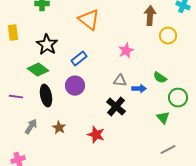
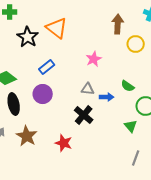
black star: (47, 45) -> (28, 37), moved
brown star: (59, 128) -> (27, 136), size x1.5
gray line: (168, 150) -> (136, 158), turned -42

